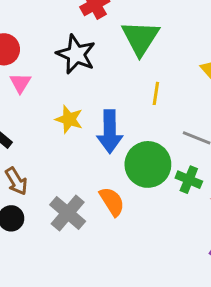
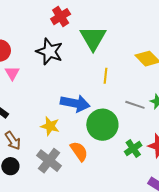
yellow star: (69, 119) -> (50, 126), moved
blue arrow: (110, 132) -> (75, 103), turned -76
green cross: (189, 180) -> (133, 149), moved, turned 36

